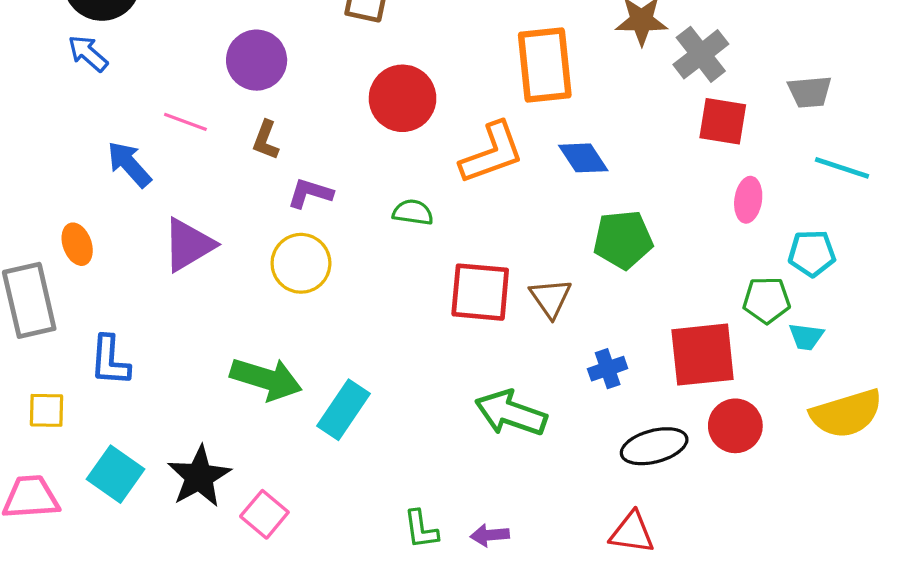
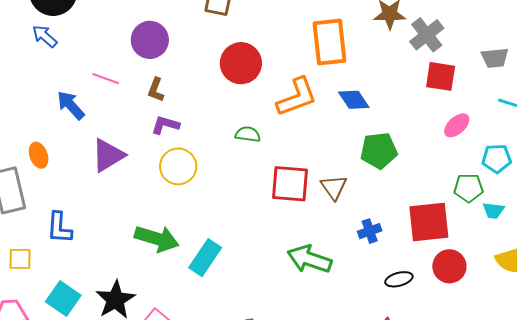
purple L-shape: (310, 193) -> (165, 125), moved
pink ellipse: (748, 200) -> (457, 125), turned 40
black ellipse: (654, 446) -> (399, 279), size x0.7

